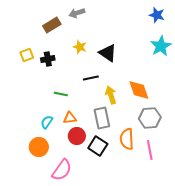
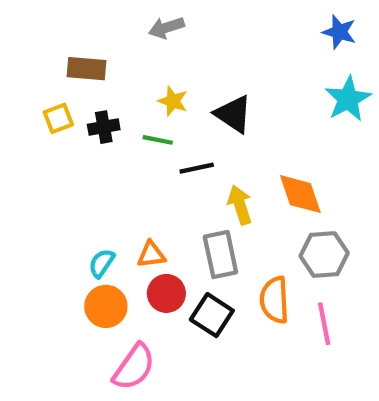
brown rectangle: (52, 25) -> (86, 69), moved, turned 36
green line: (61, 94) -> (158, 140), moved
orange circle: (39, 147) -> (106, 306), moved

